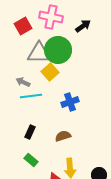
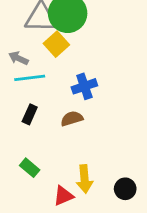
black rectangle: (30, 132) -> (30, 114), moved
brown semicircle: (63, 136) -> (72, 119), moved

